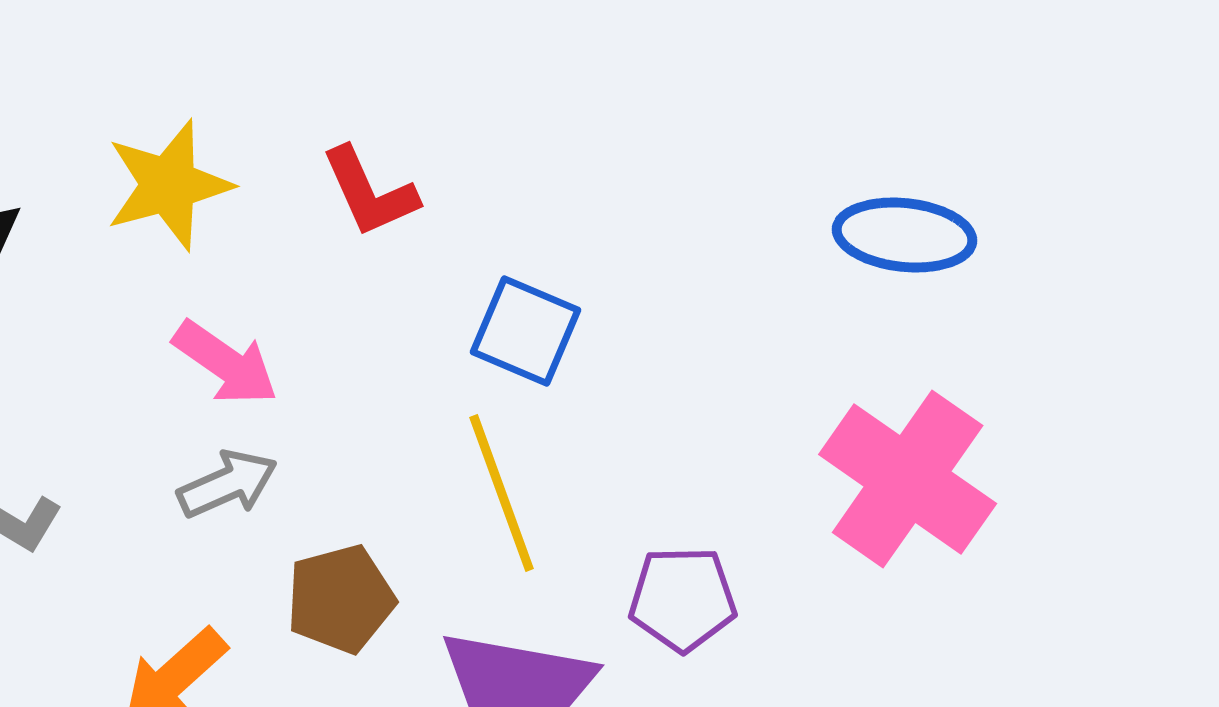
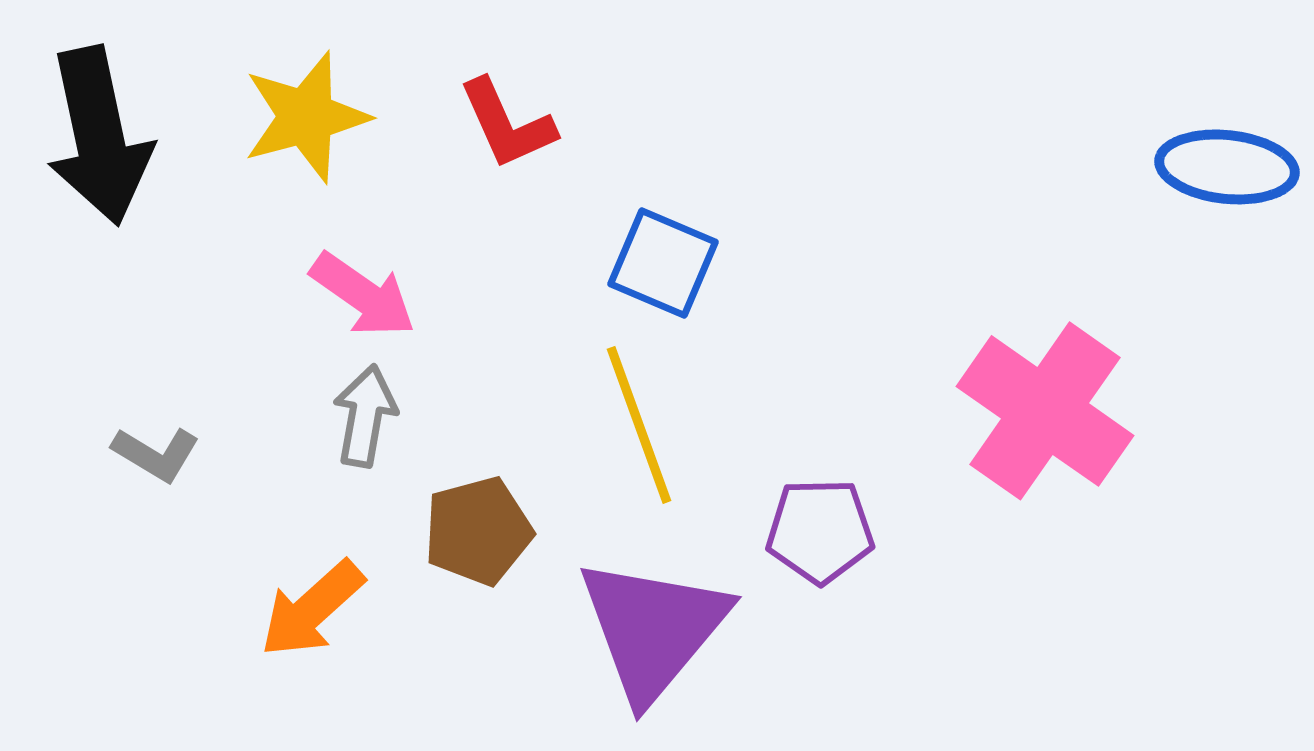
blue ellipse: (905, 235) -> (1227, 167), moved
gray arrow: (228, 484) -> (365, 416), turned -56

